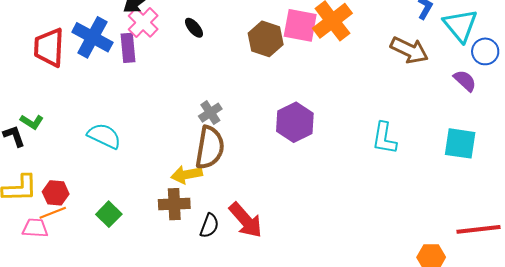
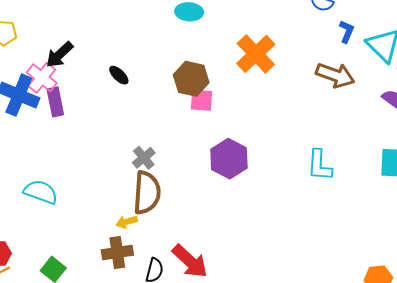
pink cross: (143, 23) -> (42, 78), moved
pink square: (300, 25) -> (201, 100), moved, size x0.7
yellow arrow: (187, 175) -> (127, 222), size x0.7

